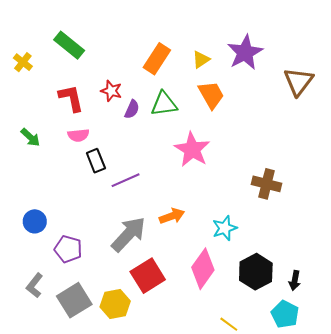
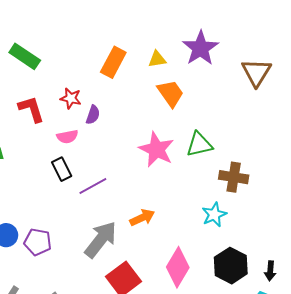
yellow triangle: (201, 60) -> (157, 59), turned 30
green triangle: (164, 104) -> (199, 144), moved
pink semicircle: (78, 135) -> (67, 137), moved
cyan star: (225, 228) -> (214, 215), moved
purple pentagon: (68, 249) -> (38, 242), moved

